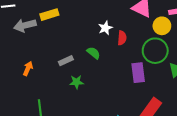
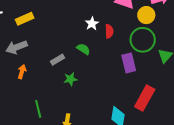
yellow rectangle: (49, 15) -> (25, 19), moved
gray arrow: (25, 25) -> (16, 47), moved

